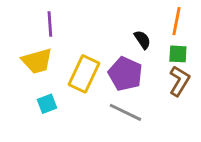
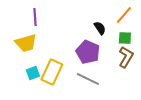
orange line: (177, 21) -> (124, 15), turned 30
yellow rectangle: (84, 74) -> (52, 72), moved

